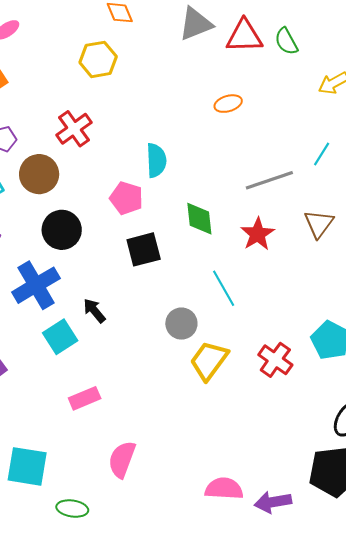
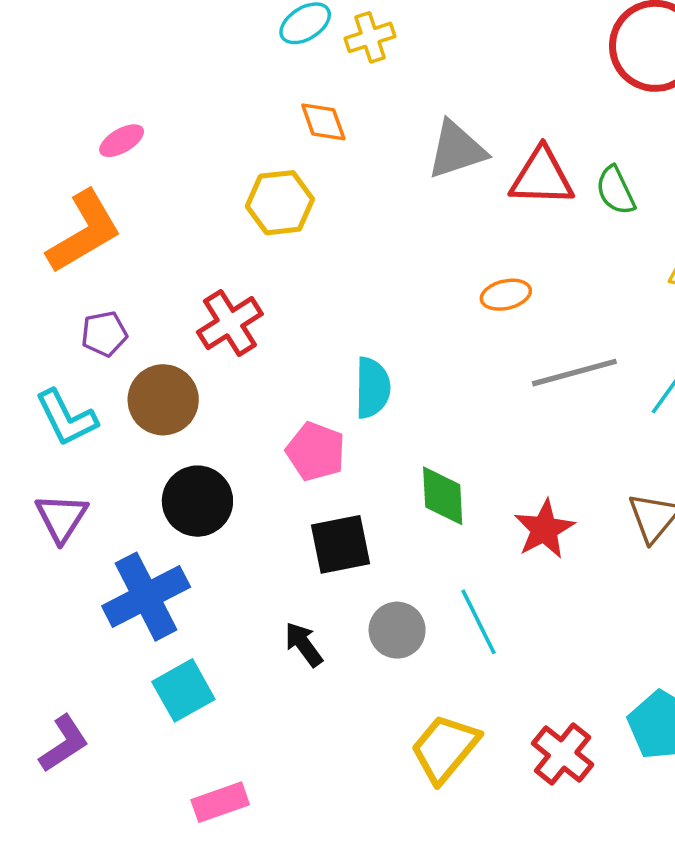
gray line: (269, 180) -> (574, 373), moved
black arrow: (94, 311) -> (304, 644), moved
gray circle: (181, 324) -> (397, 630), moved

